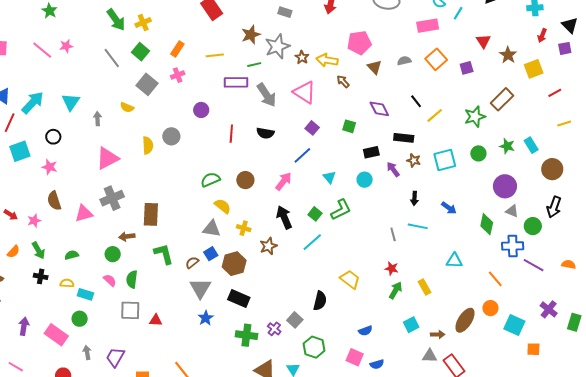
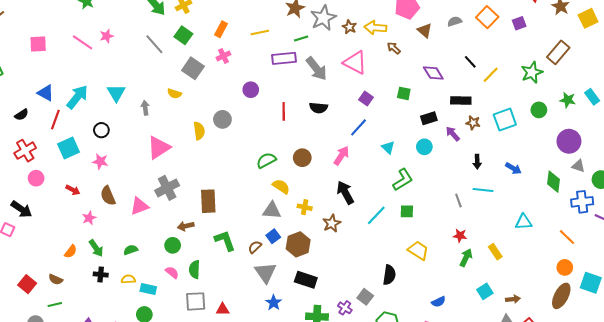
green square: (315, 214) -> (407, 211), moved, turned -32
red arrow: (11, 215) -> (73, 190), moved
brown ellipse: (465, 320) -> (561, 296), moved

